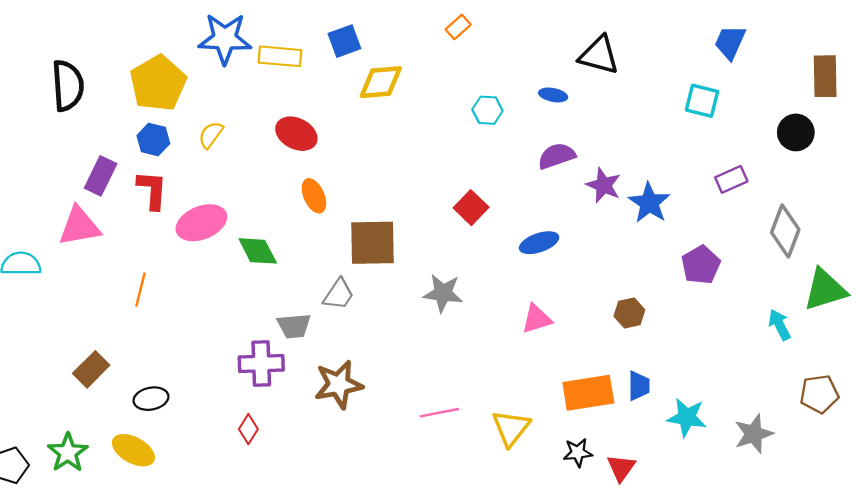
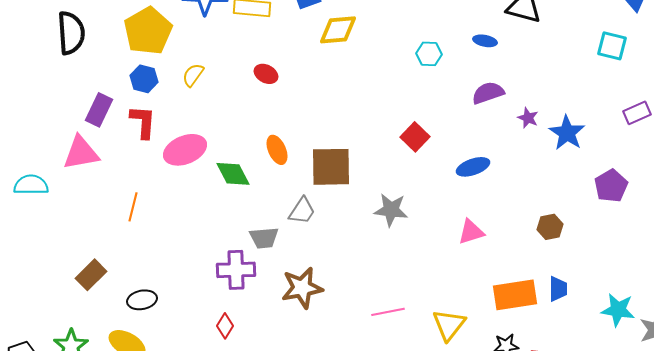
red ellipse: (296, 134) -> (266, 74), size x0.7
purple star: (604, 185) -> (528, 118), size x0.7
orange ellipse: (314, 196) -> (277, 150), moved
cyan star: (687, 417) -> (618, 310), moved

